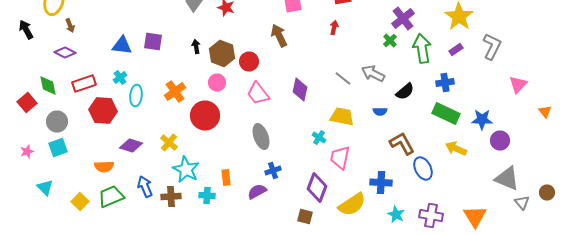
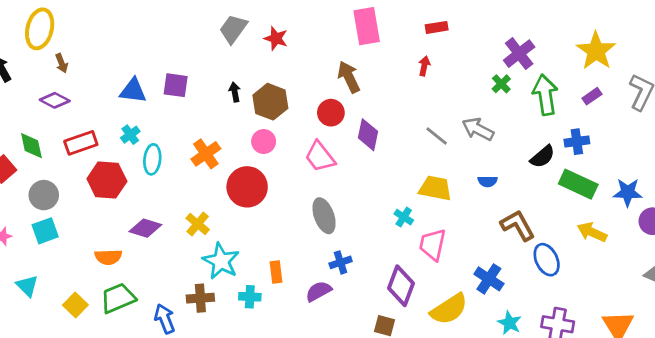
red circle: (249, 62) -> (331, 113), moved
purple diamond: (300, 90) -> (368, 135), moved
black semicircle: (405, 92) -> (542, 157), moved
blue cross: (381, 182) -> (489, 279), turned 30
blue arrow: (145, 186) -> (165, 319), moved

